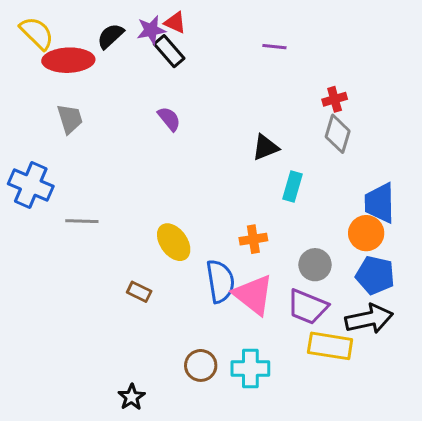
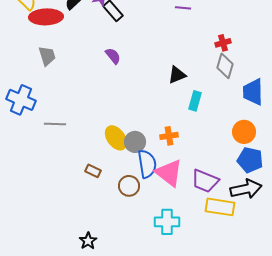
blue trapezoid: (380, 203) -> (253, 92), moved
gray circle: (315, 265) -> (135, 142), moved
brown circle: (201, 365) -> (129, 186), moved

